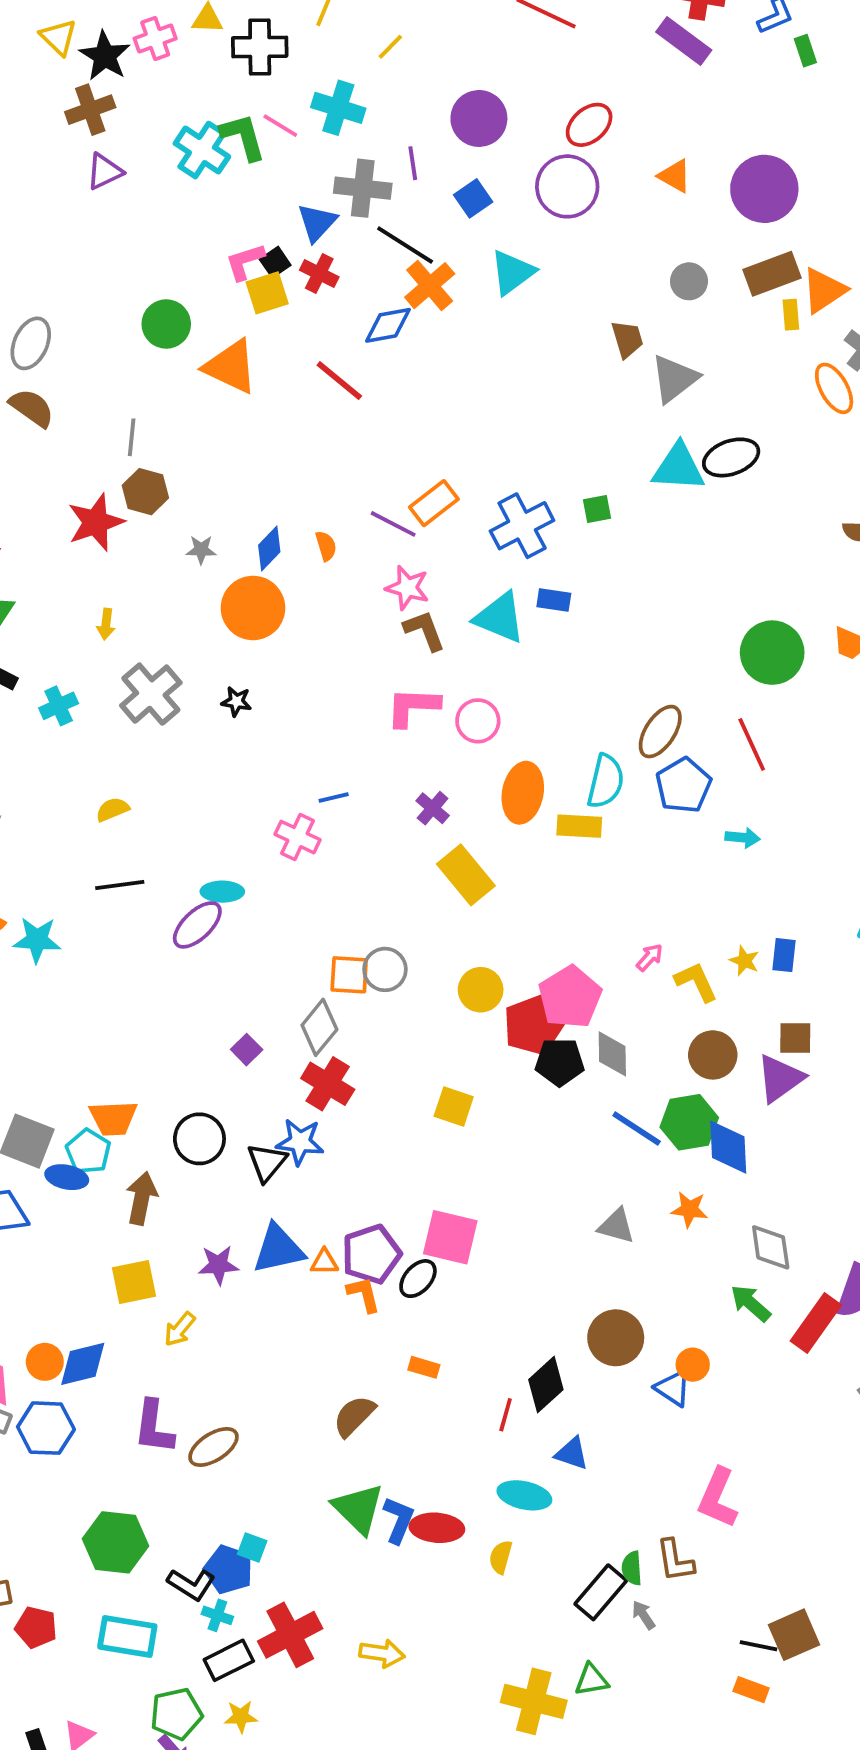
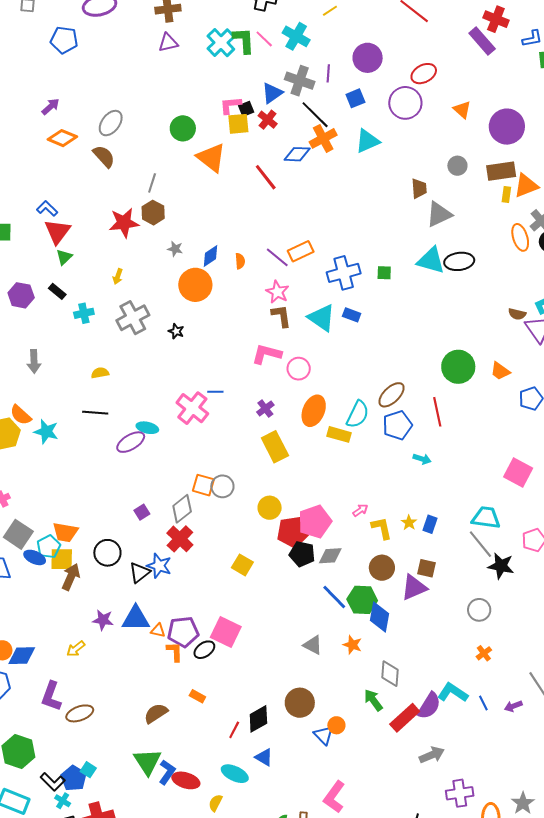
pink cross: (298, 837) -> (192, 408), size x1.4
gray diamond: (612, 1054) -> (330, 556), turned 75
yellow square: (134, 1282) -> (62, 559), moved

